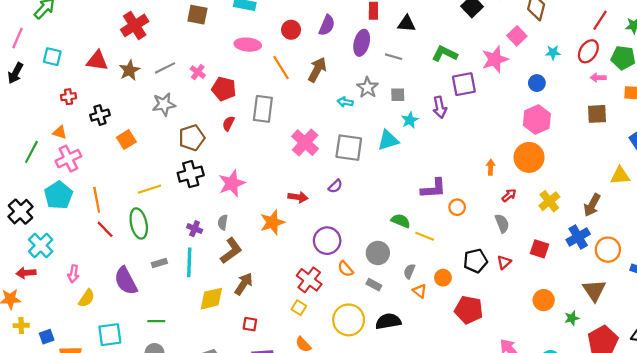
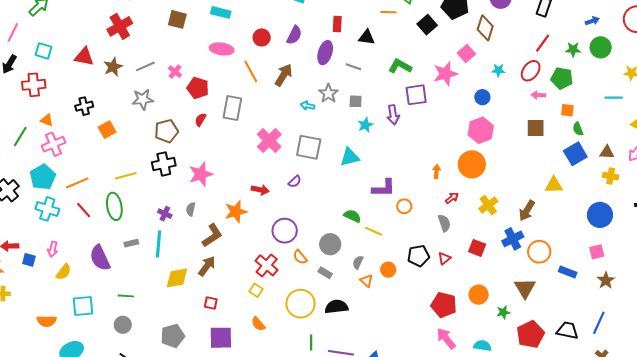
red cross: (69, 97) -> (34, 85), moved, size x1.6
cyan triangle: (388, 140) -> (350, 157), moved
orange line: (97, 200) -> (77, 183), turned 75
cyan cross: (41, 245) -> (47, 209), moved, turned -30
brown L-shape: (231, 251) -> (212, 235), moved
red pentagon: (469, 310) -> (444, 305), moved
blue square: (47, 337) -> (29, 260), moved, turned 32

